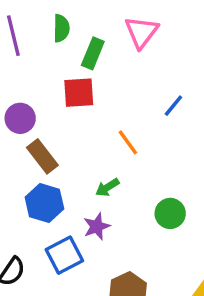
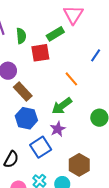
green semicircle: (61, 28) -> (21, 36), moved
green rectangle: (93, 53) -> (55, 34), moved, turned 42
green arrow: (107, 187) -> (62, 106), size x1.5

